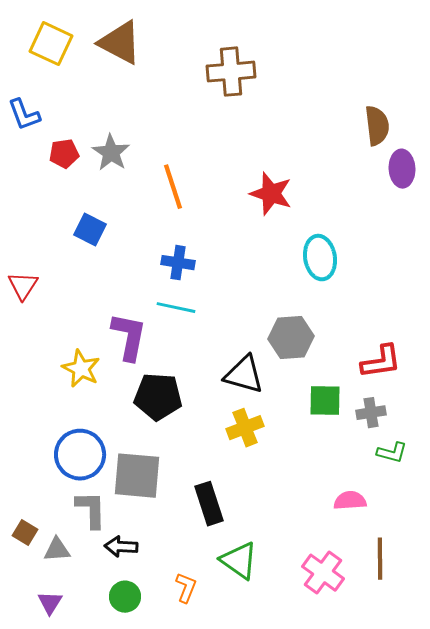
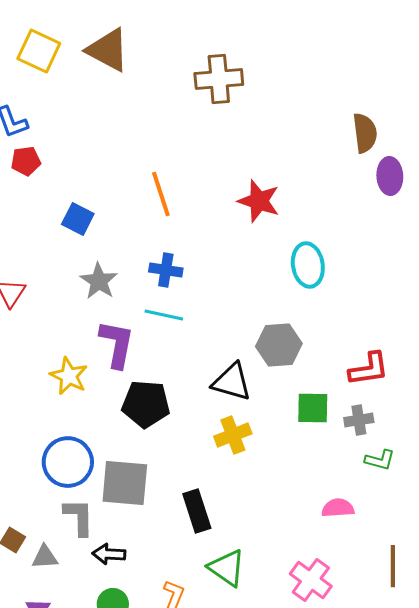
gray star: (111, 153) -> (99, 281), moved
red pentagon: (64, 154) -> (26, 161), moved
blue square: (90, 230) -> (78, 219), moved
brown line: (380, 559) -> (393, 566), moved

